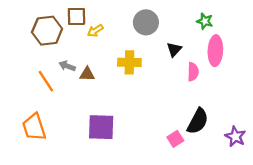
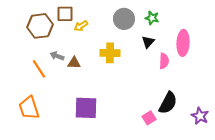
green star: (205, 21) -> (152, 18), moved

